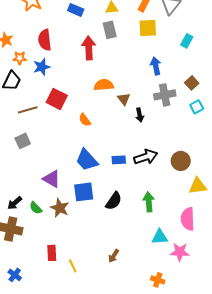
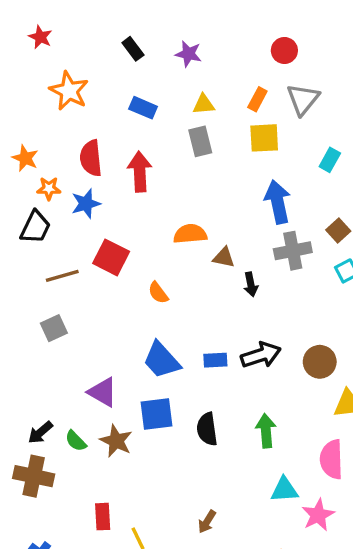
red arrow: (89, 48) -> (140, 172), moved
blue arrow: (156, 66) -> (278, 202), size x1.4
brown triangle: (124, 99) -> (224, 257), turned -40
black semicircle: (114, 201) -> (207, 429), turned 138
pink star: (180, 252) -> (318, 515), turned -30

